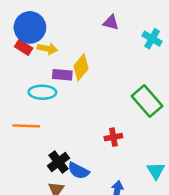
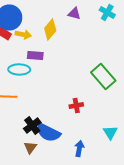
cyan cross: (152, 39) -> (107, 12), moved
yellow diamond: (81, 67) -> (50, 29), moved
blue semicircle: (79, 171) -> (48, 132), size x1.4

